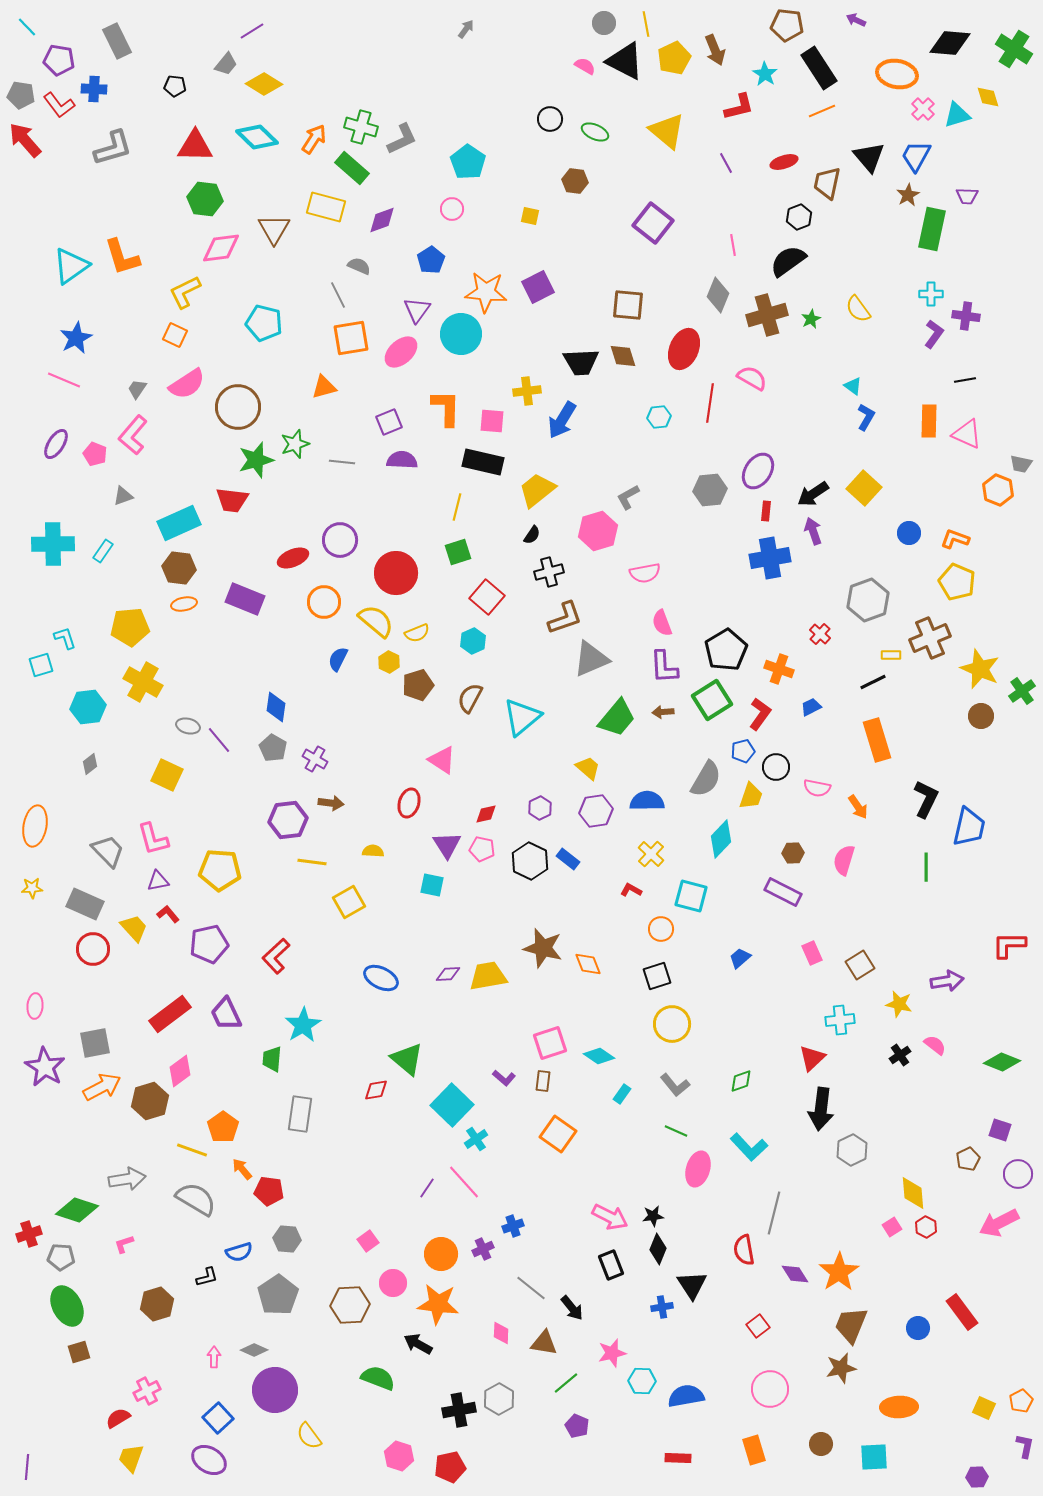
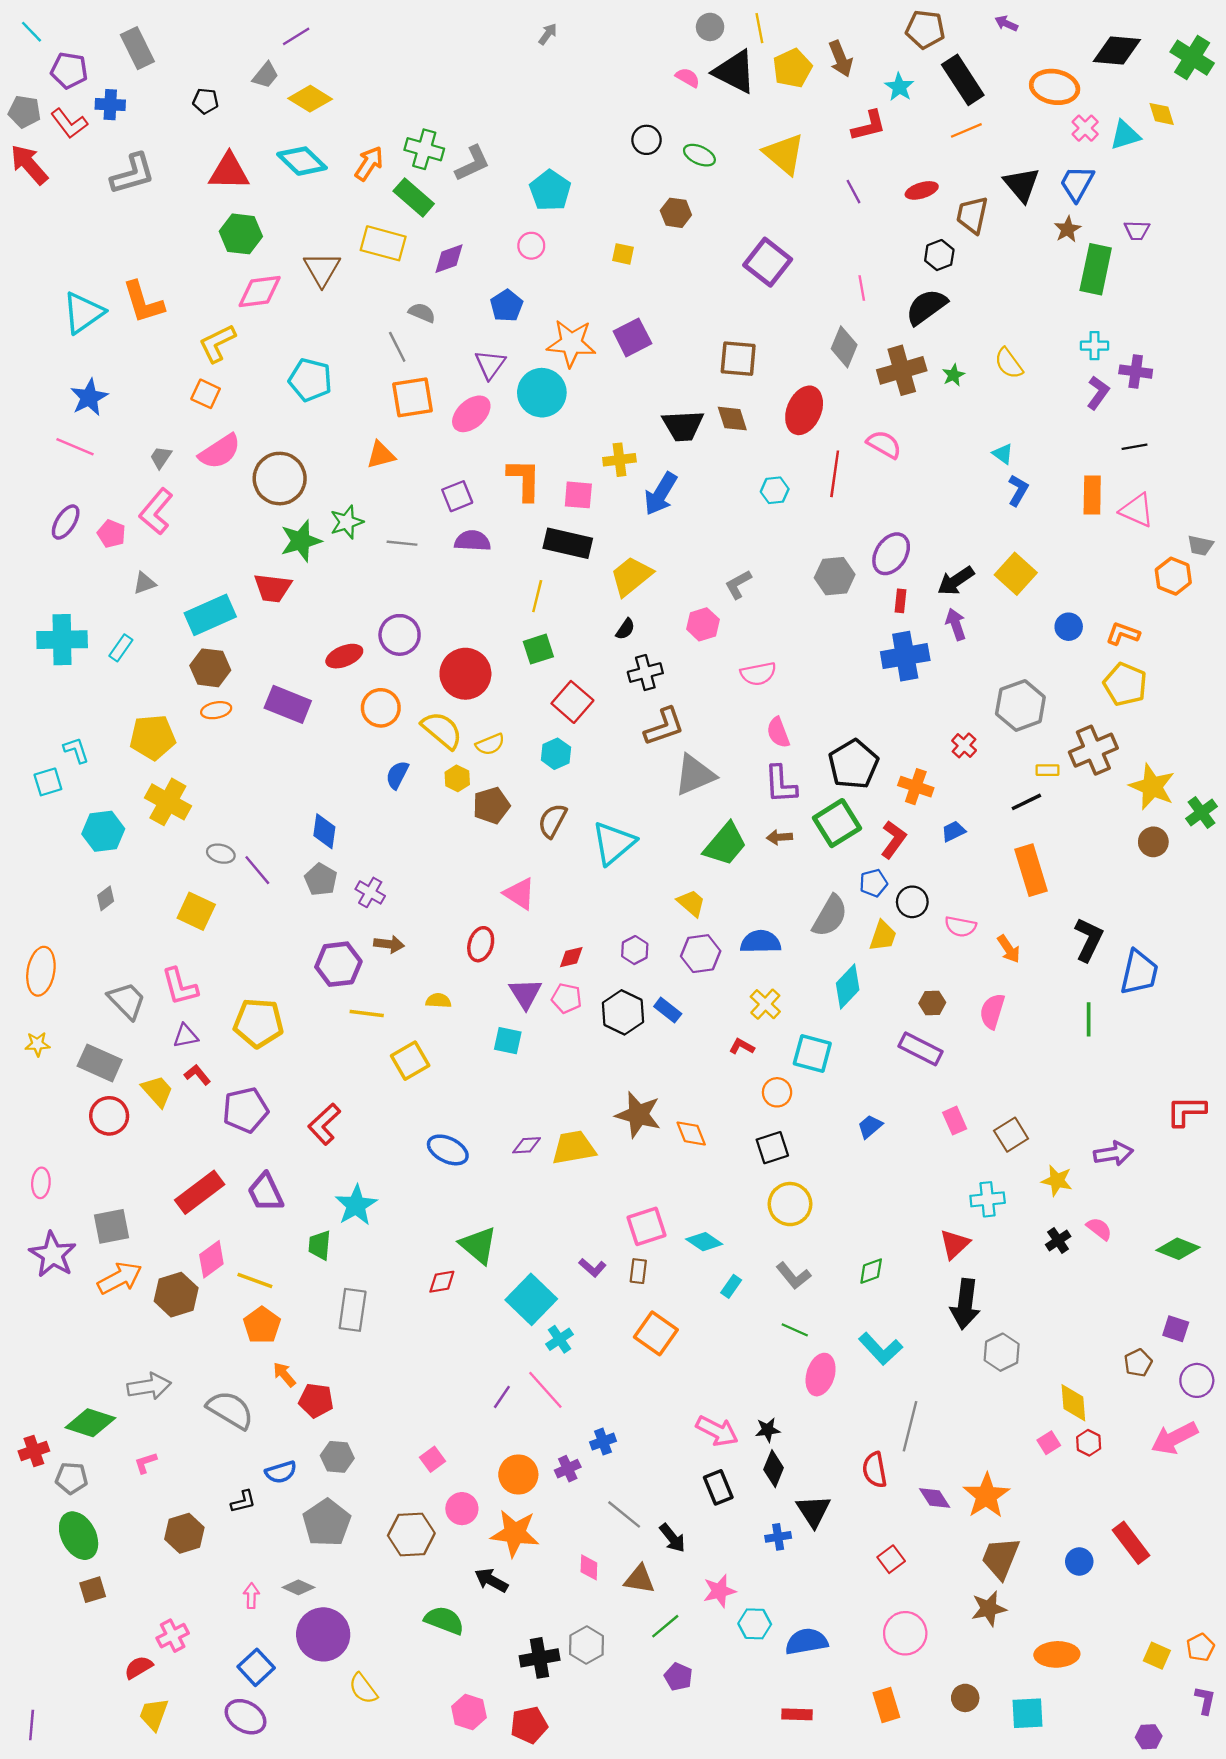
pink hexagon: (598, 531) -> (703, 624), size x0.7
yellow line: (192, 1150) -> (255, 1280), moved

